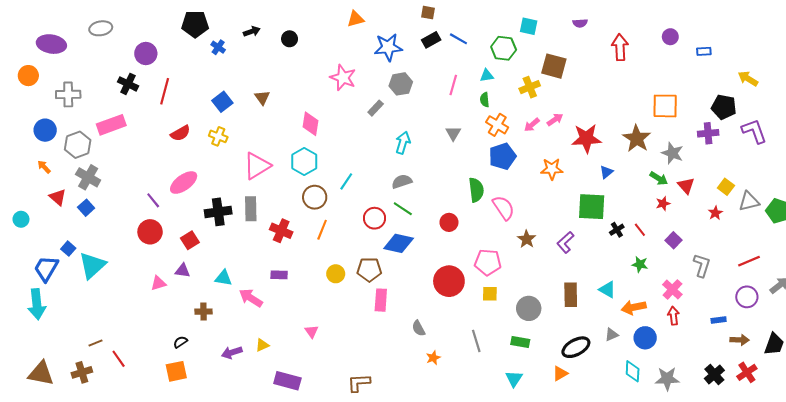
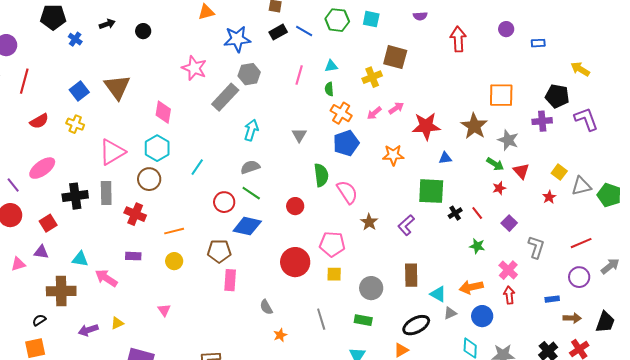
green hexagon: (504, 48) -> (337, 20), moved
brown triangle: (262, 98) -> (117, 87), size x1.8
gray rectangle: (376, 108) -> (225, 97), size x1.8
gray triangle: (453, 133) -> (299, 135), moved
blue triangle: (606, 172) -> (445, 158), turned 32
brown circle: (315, 197) -> (149, 179), moved
orange line: (322, 230) -> (174, 231), moved, turned 54
yellow circle: (336, 274) -> (174, 261), moved
cyan triangle: (607, 290) -> (438, 294), moved
brown cross: (204, 312) -> (61, 291), size x1.8

